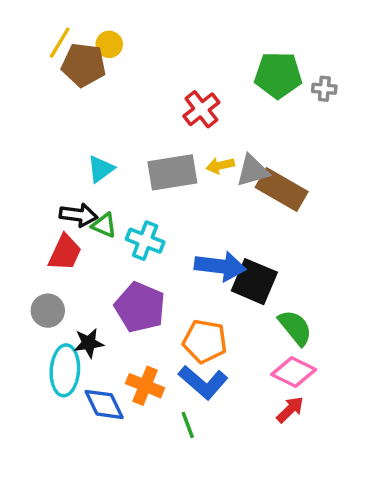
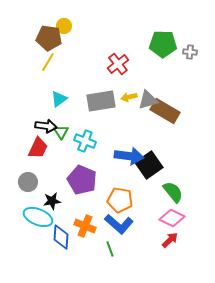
yellow line: (60, 43) -> (48, 62), moved
green triangle: (104, 225) -> (61, 132), turned 35
black square: (254, 282) -> (149, 165), turned 32
cyan ellipse: (65, 370) -> (38, 217), turned -72
blue diamond: (104, 404) -> (61, 237), turned 30

